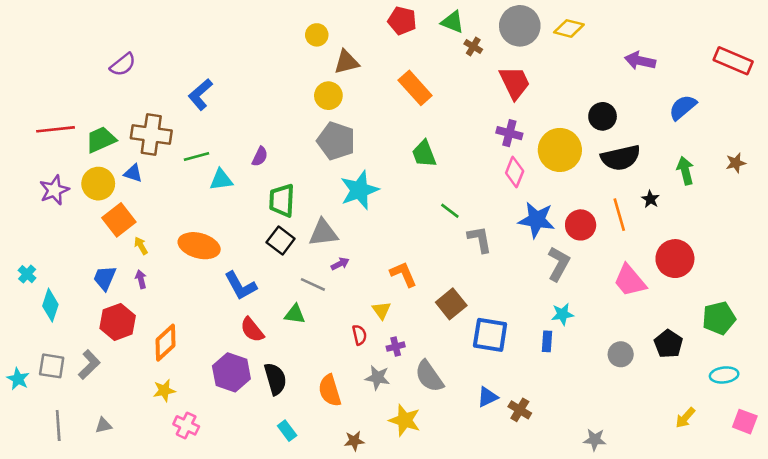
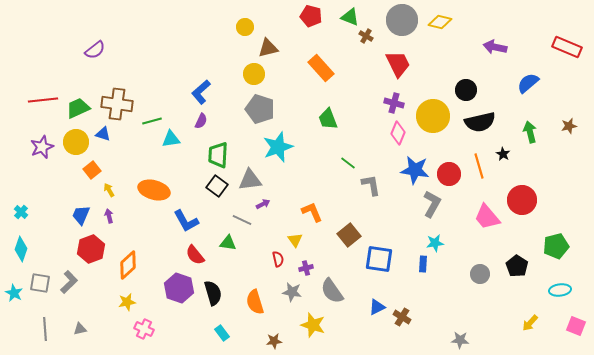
blue L-shape: (200, 94) -> (201, 92), moved
orange square: (119, 220) -> (92, 170), size x0.7
cyan diamond: (50, 305) -> (21, 249), moved

